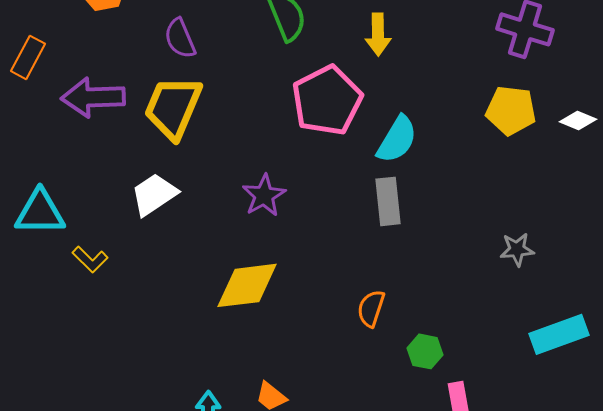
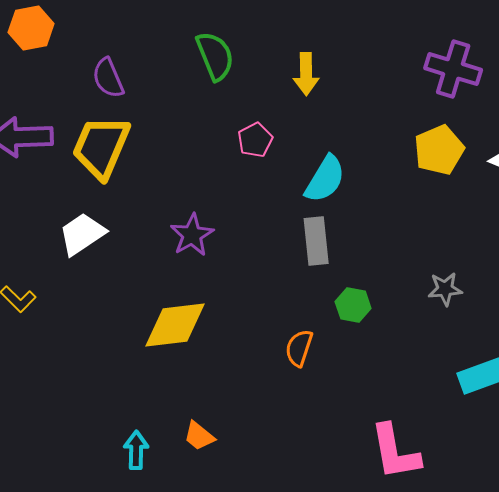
pink pentagon: (327, 100) -> (255, 140), size x0.5
yellow pentagon: (511, 110) -> (439, 150), turned -30
green hexagon: (425, 351) -> (353, 305), moved

